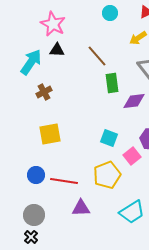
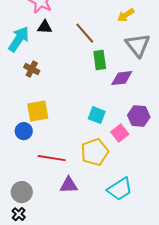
brown cross: (44, 92) -> (32, 69), turned -35
blue circle: (36, 175) -> (24, 131), moved

